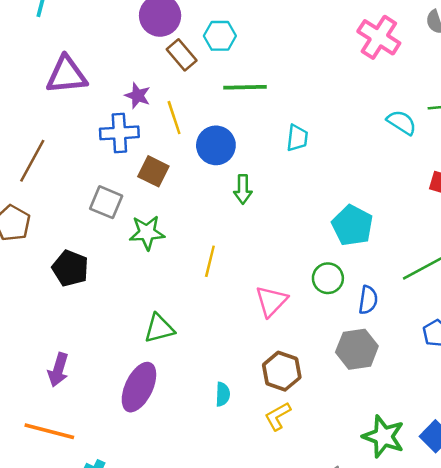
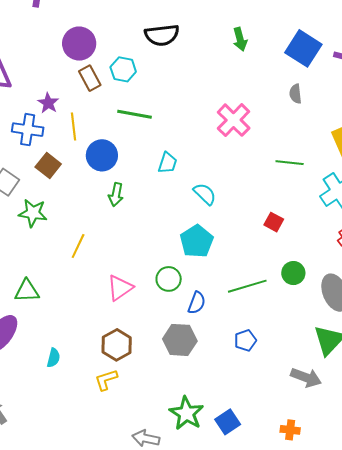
pink cross: (379, 37) -> (234, 120), moved
cyan semicircle: (402, 122) -> (205, 194), moved
cyan semicircle: (223, 394) -> (53, 358), moved

